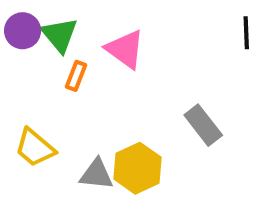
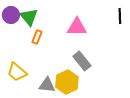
pink triangle: (125, 49) -> (77, 27), moved, turned -35
gray rectangle: (203, 125) -> (82, 61), moved

